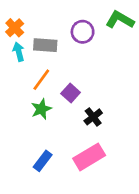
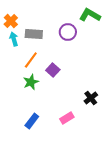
purple circle: (83, 32) -> (68, 32), moved
black cross: (93, 117) -> (91, 98), moved
pink rectangle: (89, 157) -> (67, 118), size x0.6

